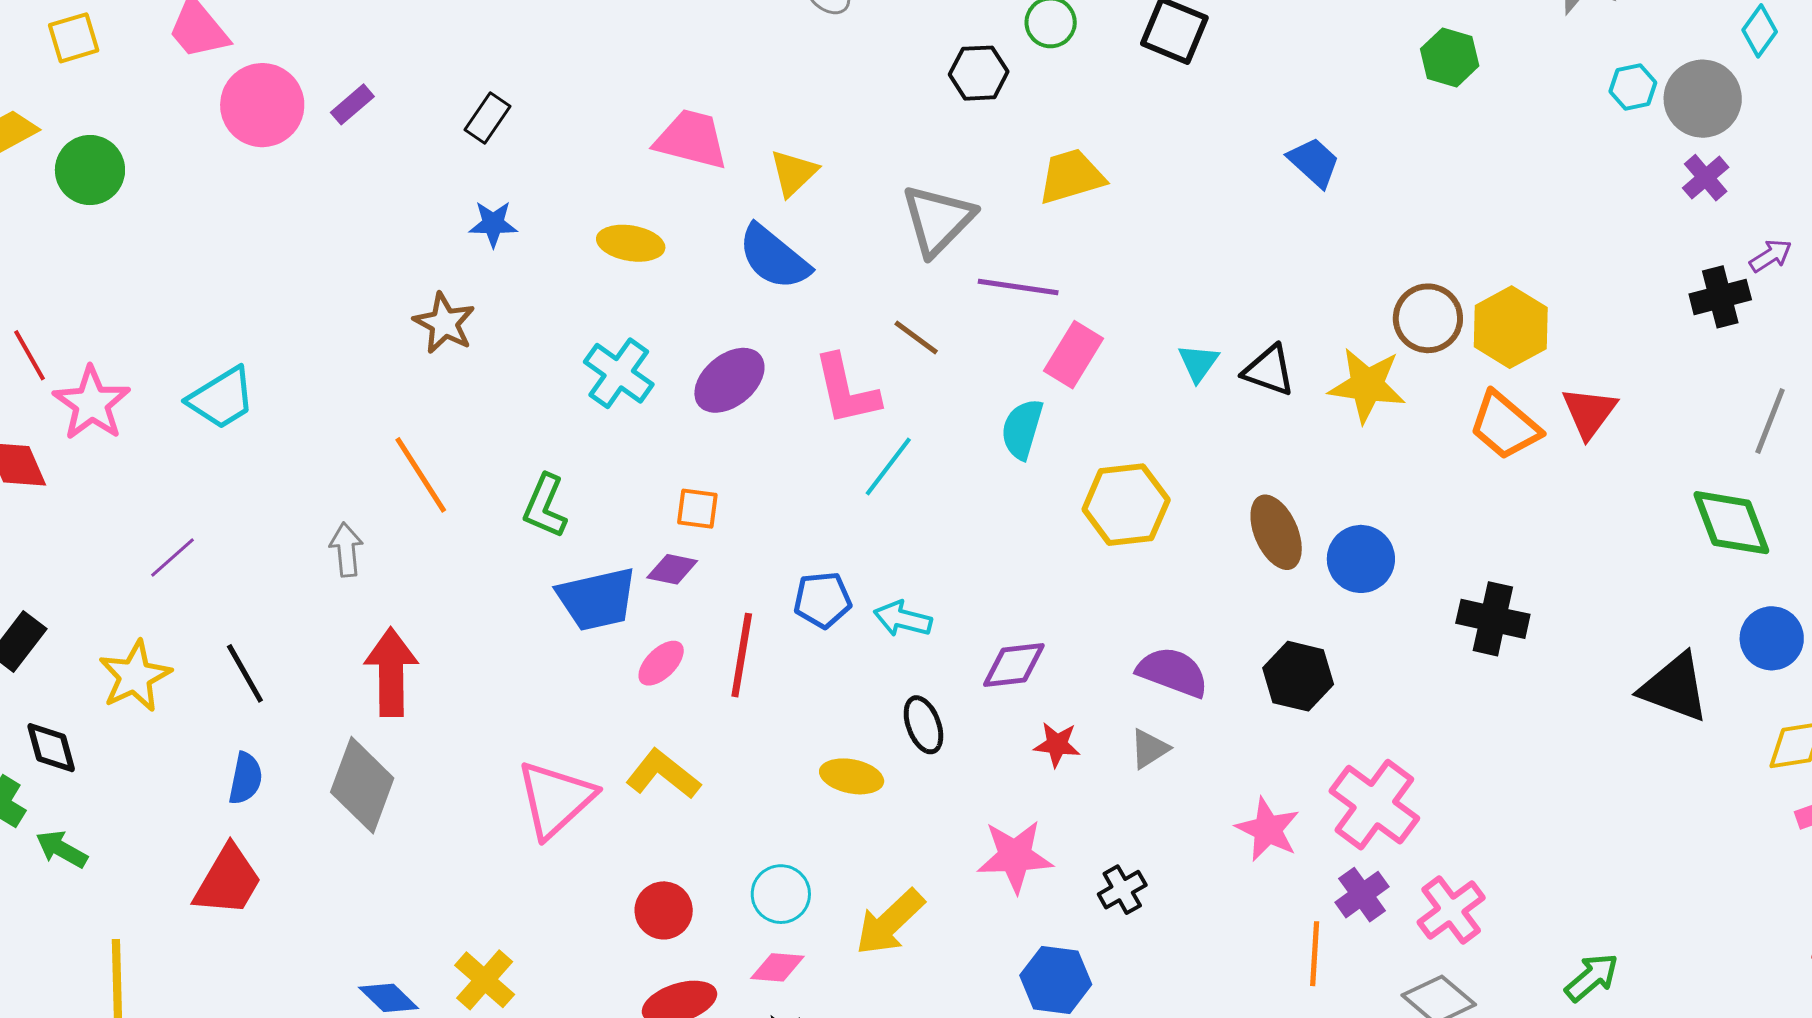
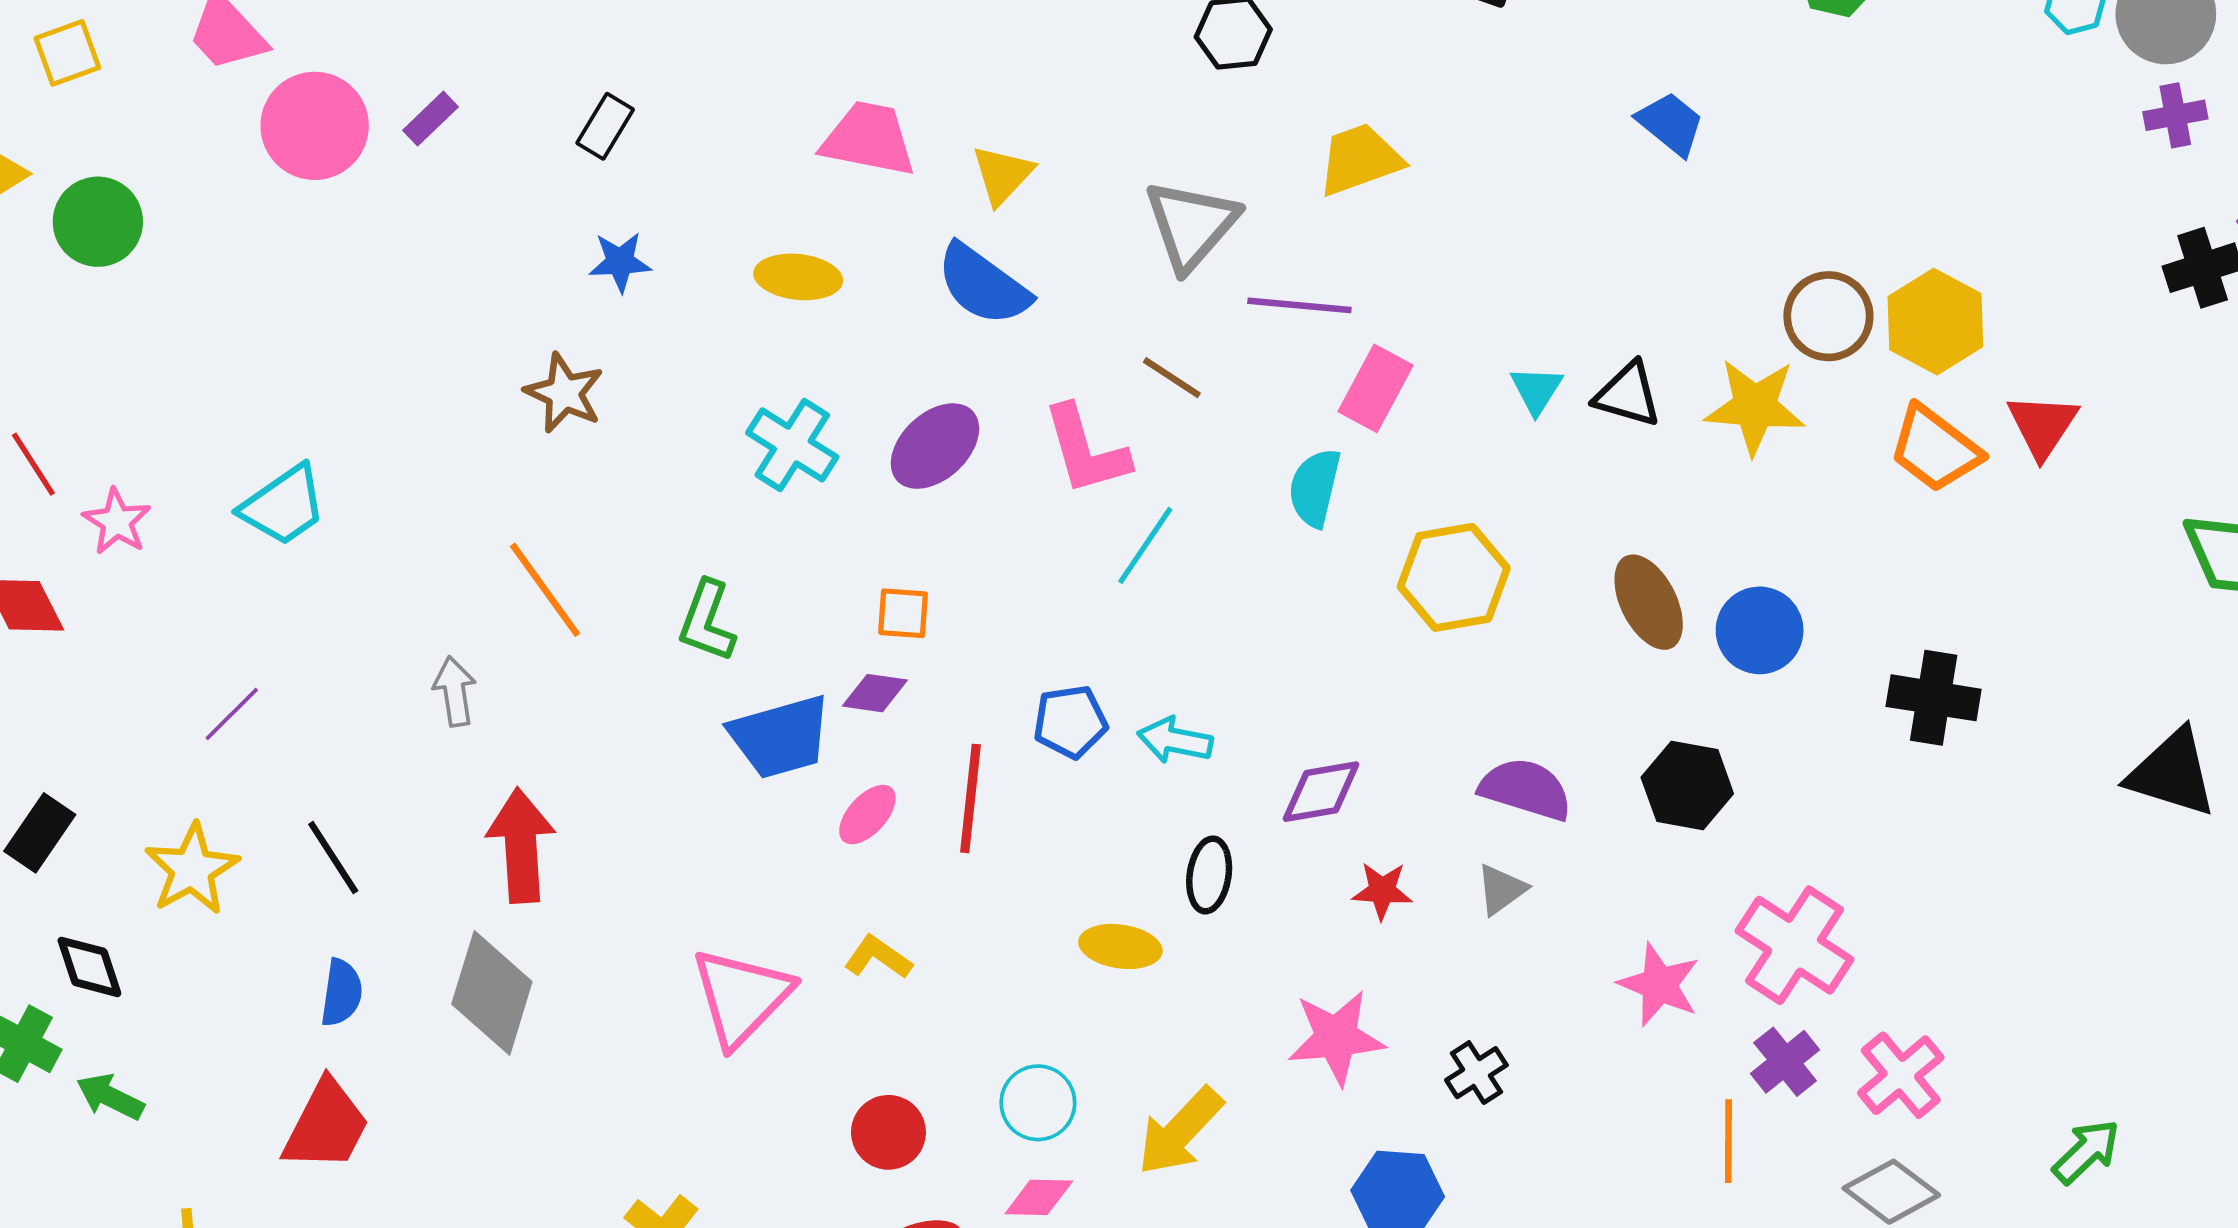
purple cross: (1706, 178) -> (2175, 115), turned 33
pink star: (92, 403) -> (117, 522), size x0.7
black ellipse: (923, 725) -> (1209, 875), turned 32
yellow L-shape: (663, 774) -> (878, 957), size x0.7

